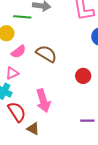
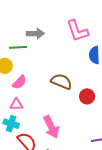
brown semicircle: (46, 54) -> (61, 82), moved
pink triangle: (12, 73) -> (16, 104), turned 32

